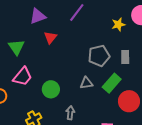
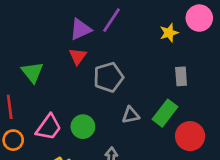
purple triangle: (38, 16) -> (80, 29), moved
gray pentagon: (99, 56) -> (108, 77), moved
pink trapezoid: (23, 77) -> (49, 127), moved

